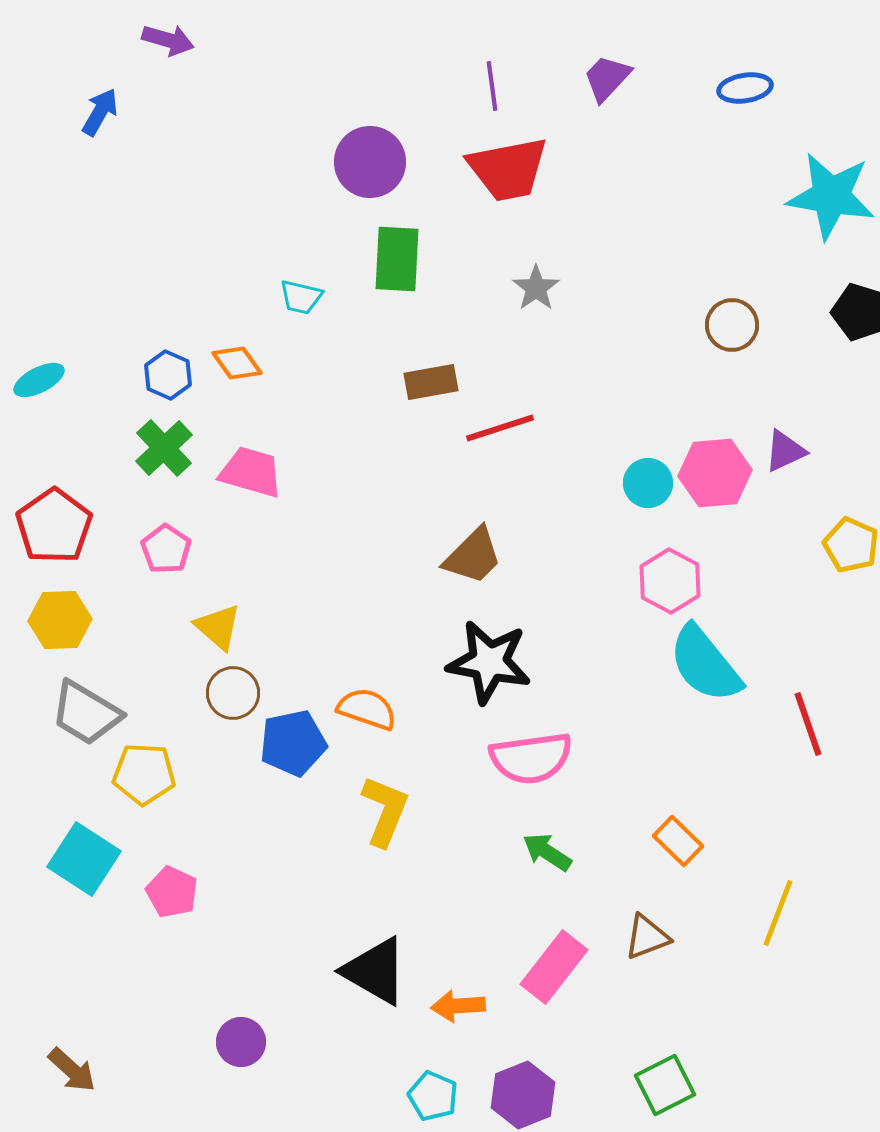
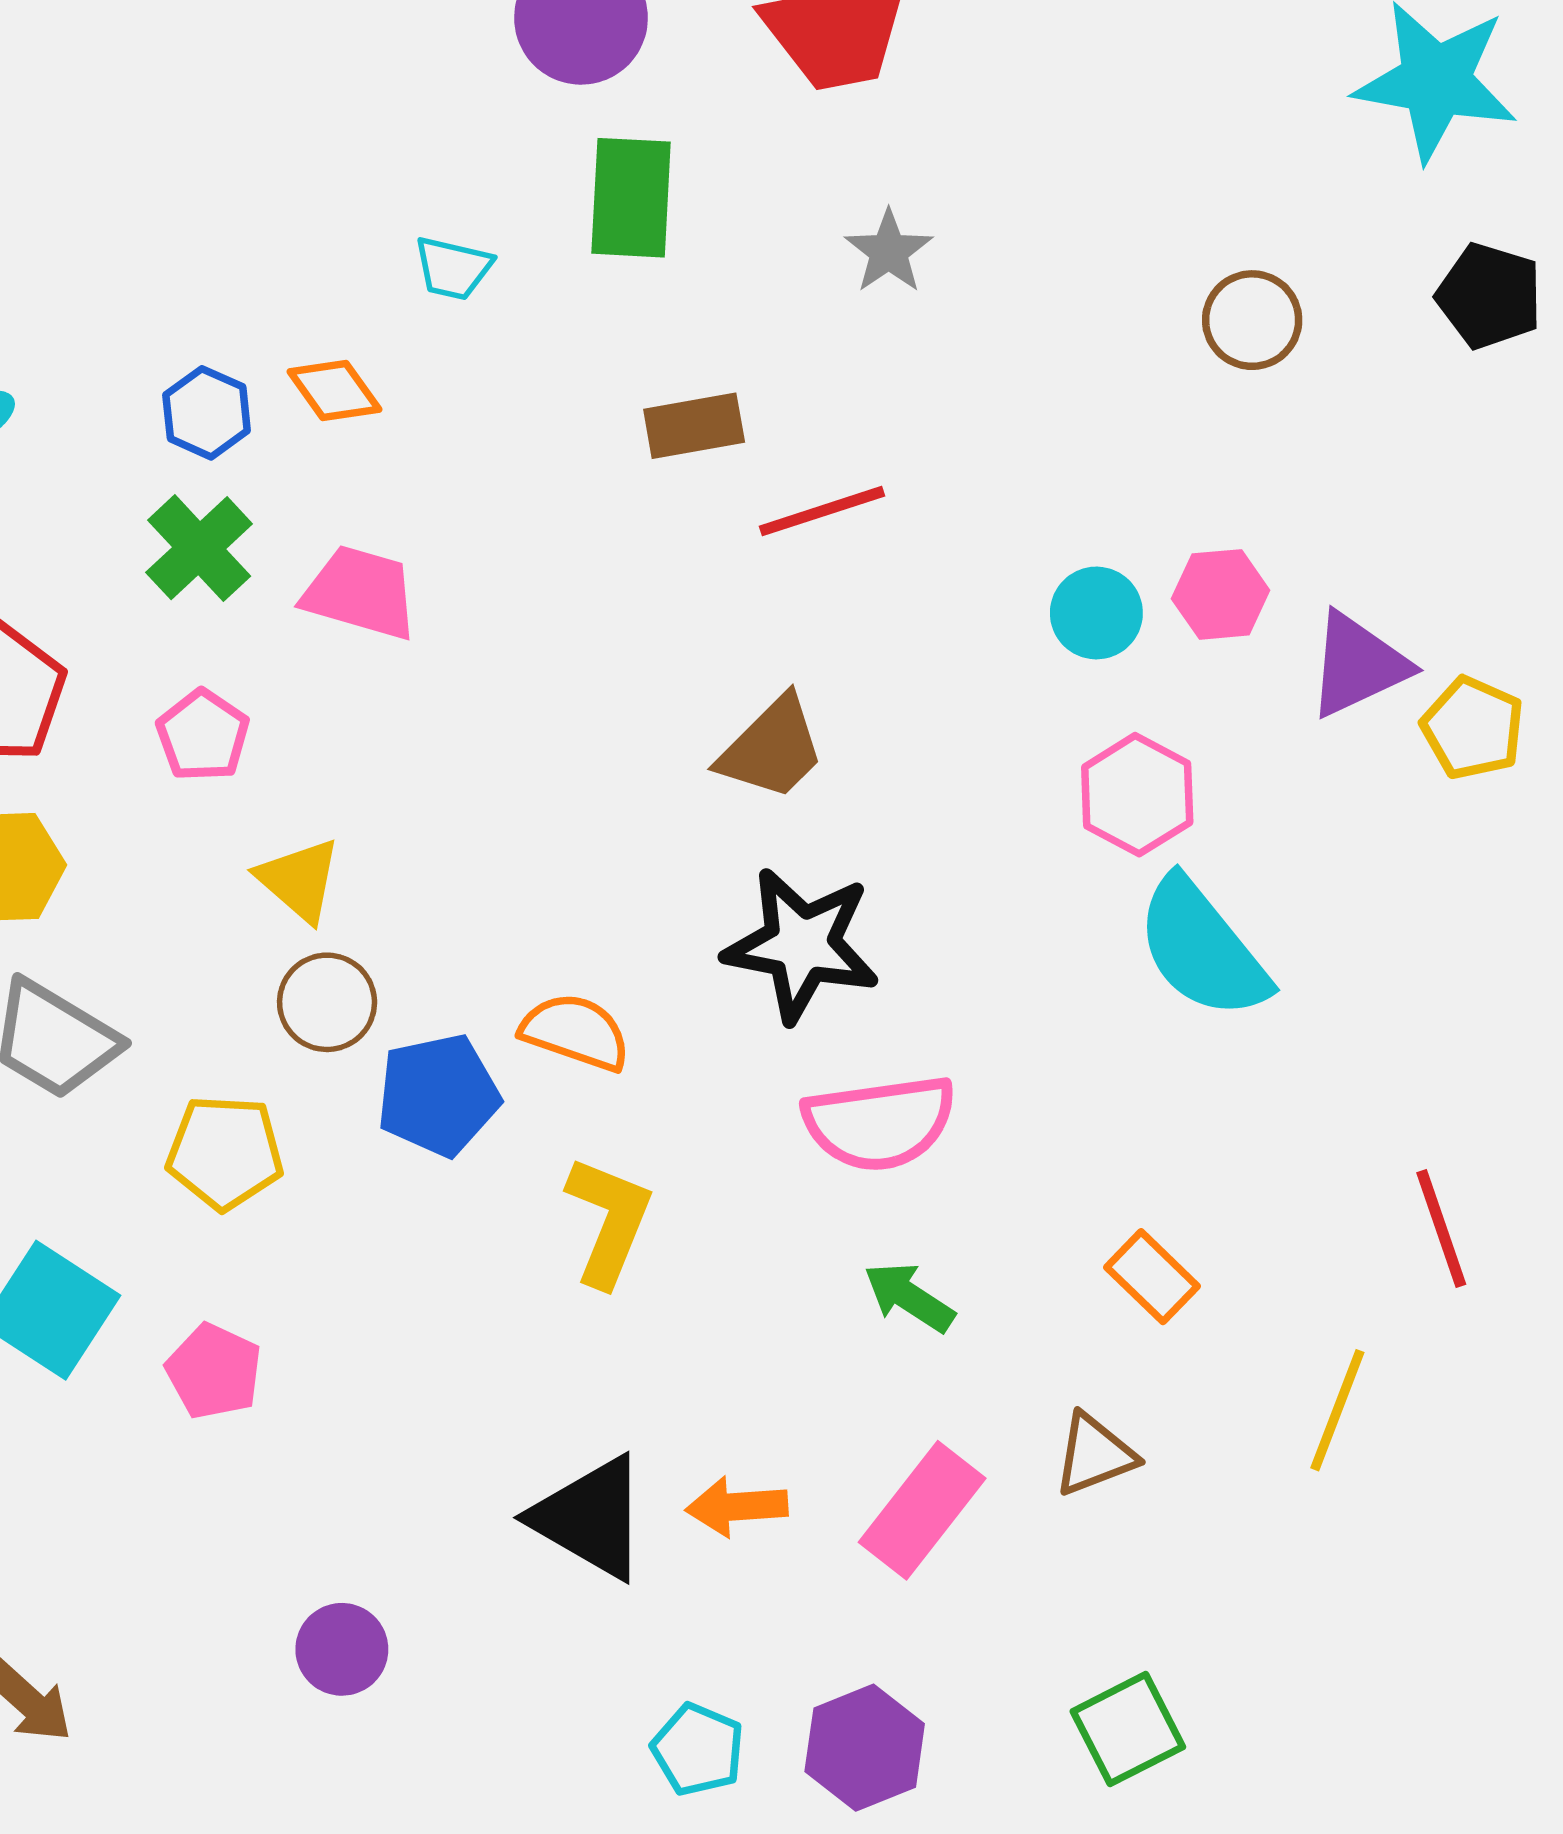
purple triangle: (785, 451) -> (1358, 665), moved, size x1.4
pink hexagon: (715, 473) -> (1221, 594), size x0.7
red line: (808, 724) -> (1441, 1228), moved
yellow pentagon: (144, 774) -> (225, 1152), moved
orange arrow: (458, 1006) -> (737, 1507), moved

